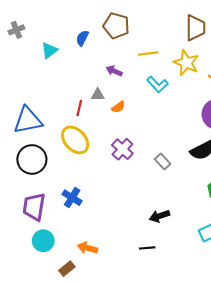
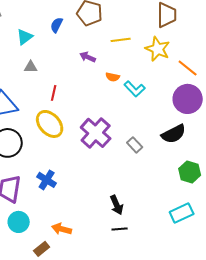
cyan L-shape: (157, 84) -> (135, 89), moved
gray triangle: (98, 95) -> (31, 67), moved
orange semicircle: (118, 107) -> (113, 77), moved, turned 48
purple cross: (122, 149) -> (96, 133), size x1.4
black arrow: (159, 216) -> (117, 205), moved, turned -96

